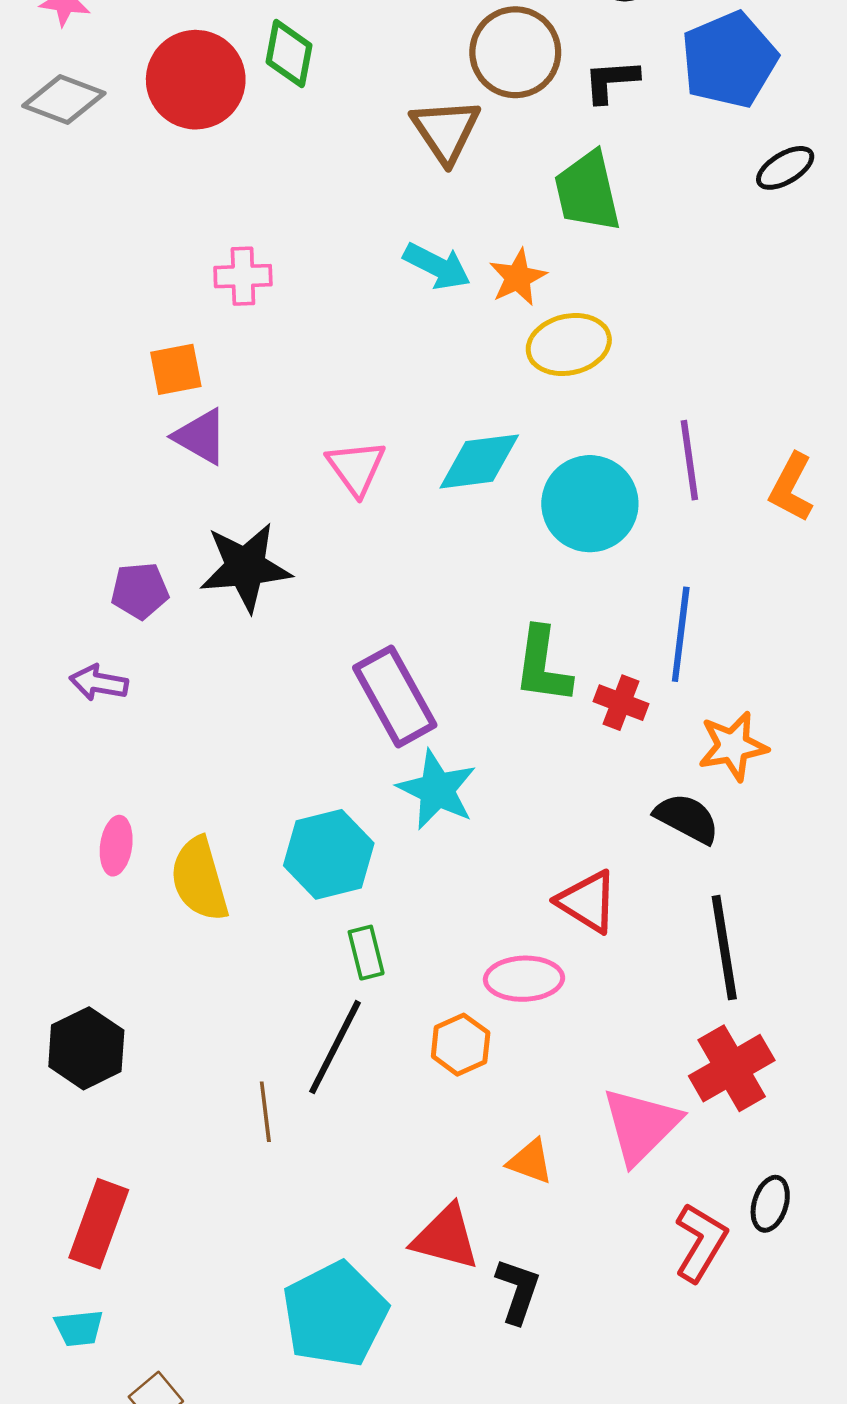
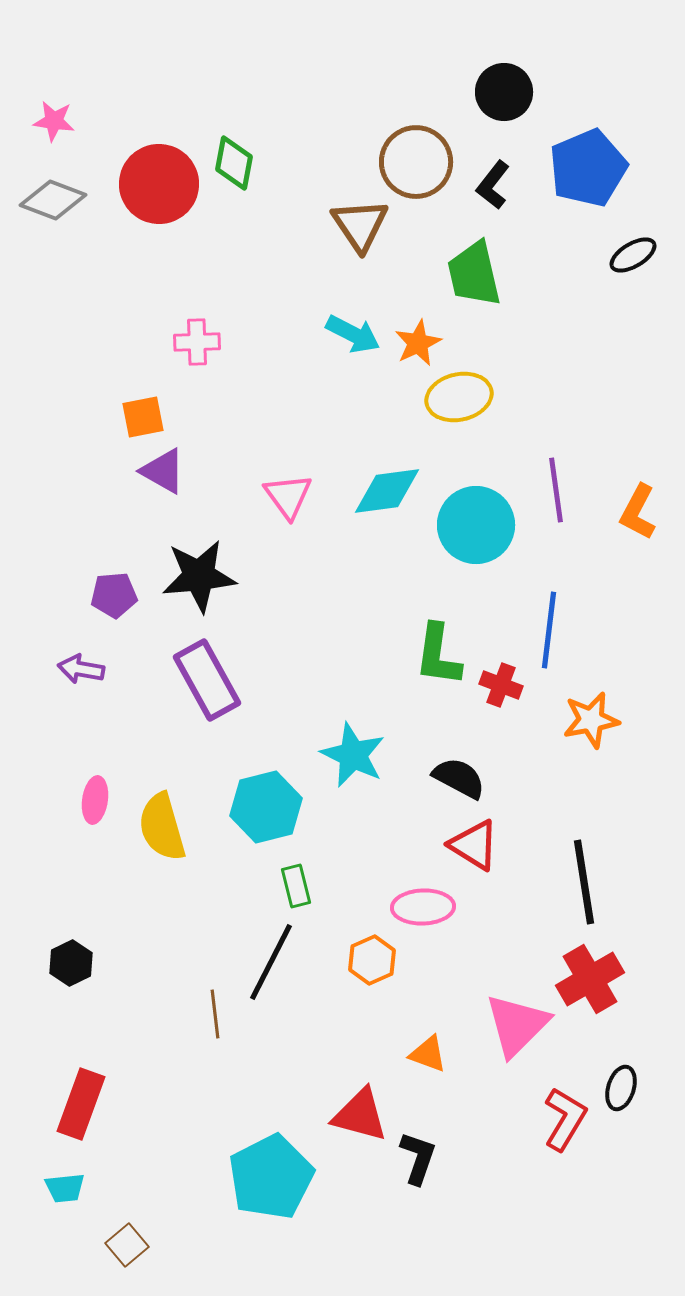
black L-shape: (611, 81) -> (493, 185), turned -48
purple rectangle: (395, 696) -> (207, 680), moved
black semicircle: (687, 818) -> (459, 778), moved
black hexagon: (86, 1048) -> (71, 963), size x0.7

